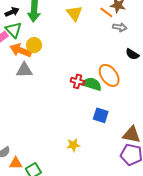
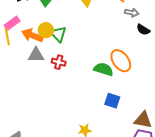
green triangle: (14, 30) -> (58, 34), moved
black semicircle: (132, 54) -> (143, 30), moved
red cross: (78, 81) -> (59, 62), moved

